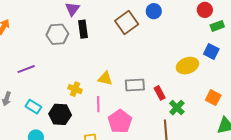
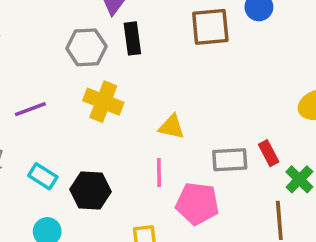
brown square: (127, 22) -> (210, 27), turned 30
gray rectangle: (135, 85) -> (230, 160), moved
yellow cross: (75, 89) -> (103, 102), moved, size x1.5
pink pentagon: (120, 121) -> (197, 204), turned -30

